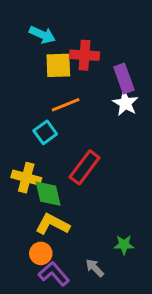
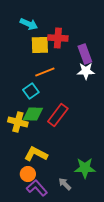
white star: (125, 103) -> (86, 71), turned -30
green diamond: (48, 194) -> (33, 114), moved, turned -75
green star: (124, 245) -> (85, 168), size x1.5

